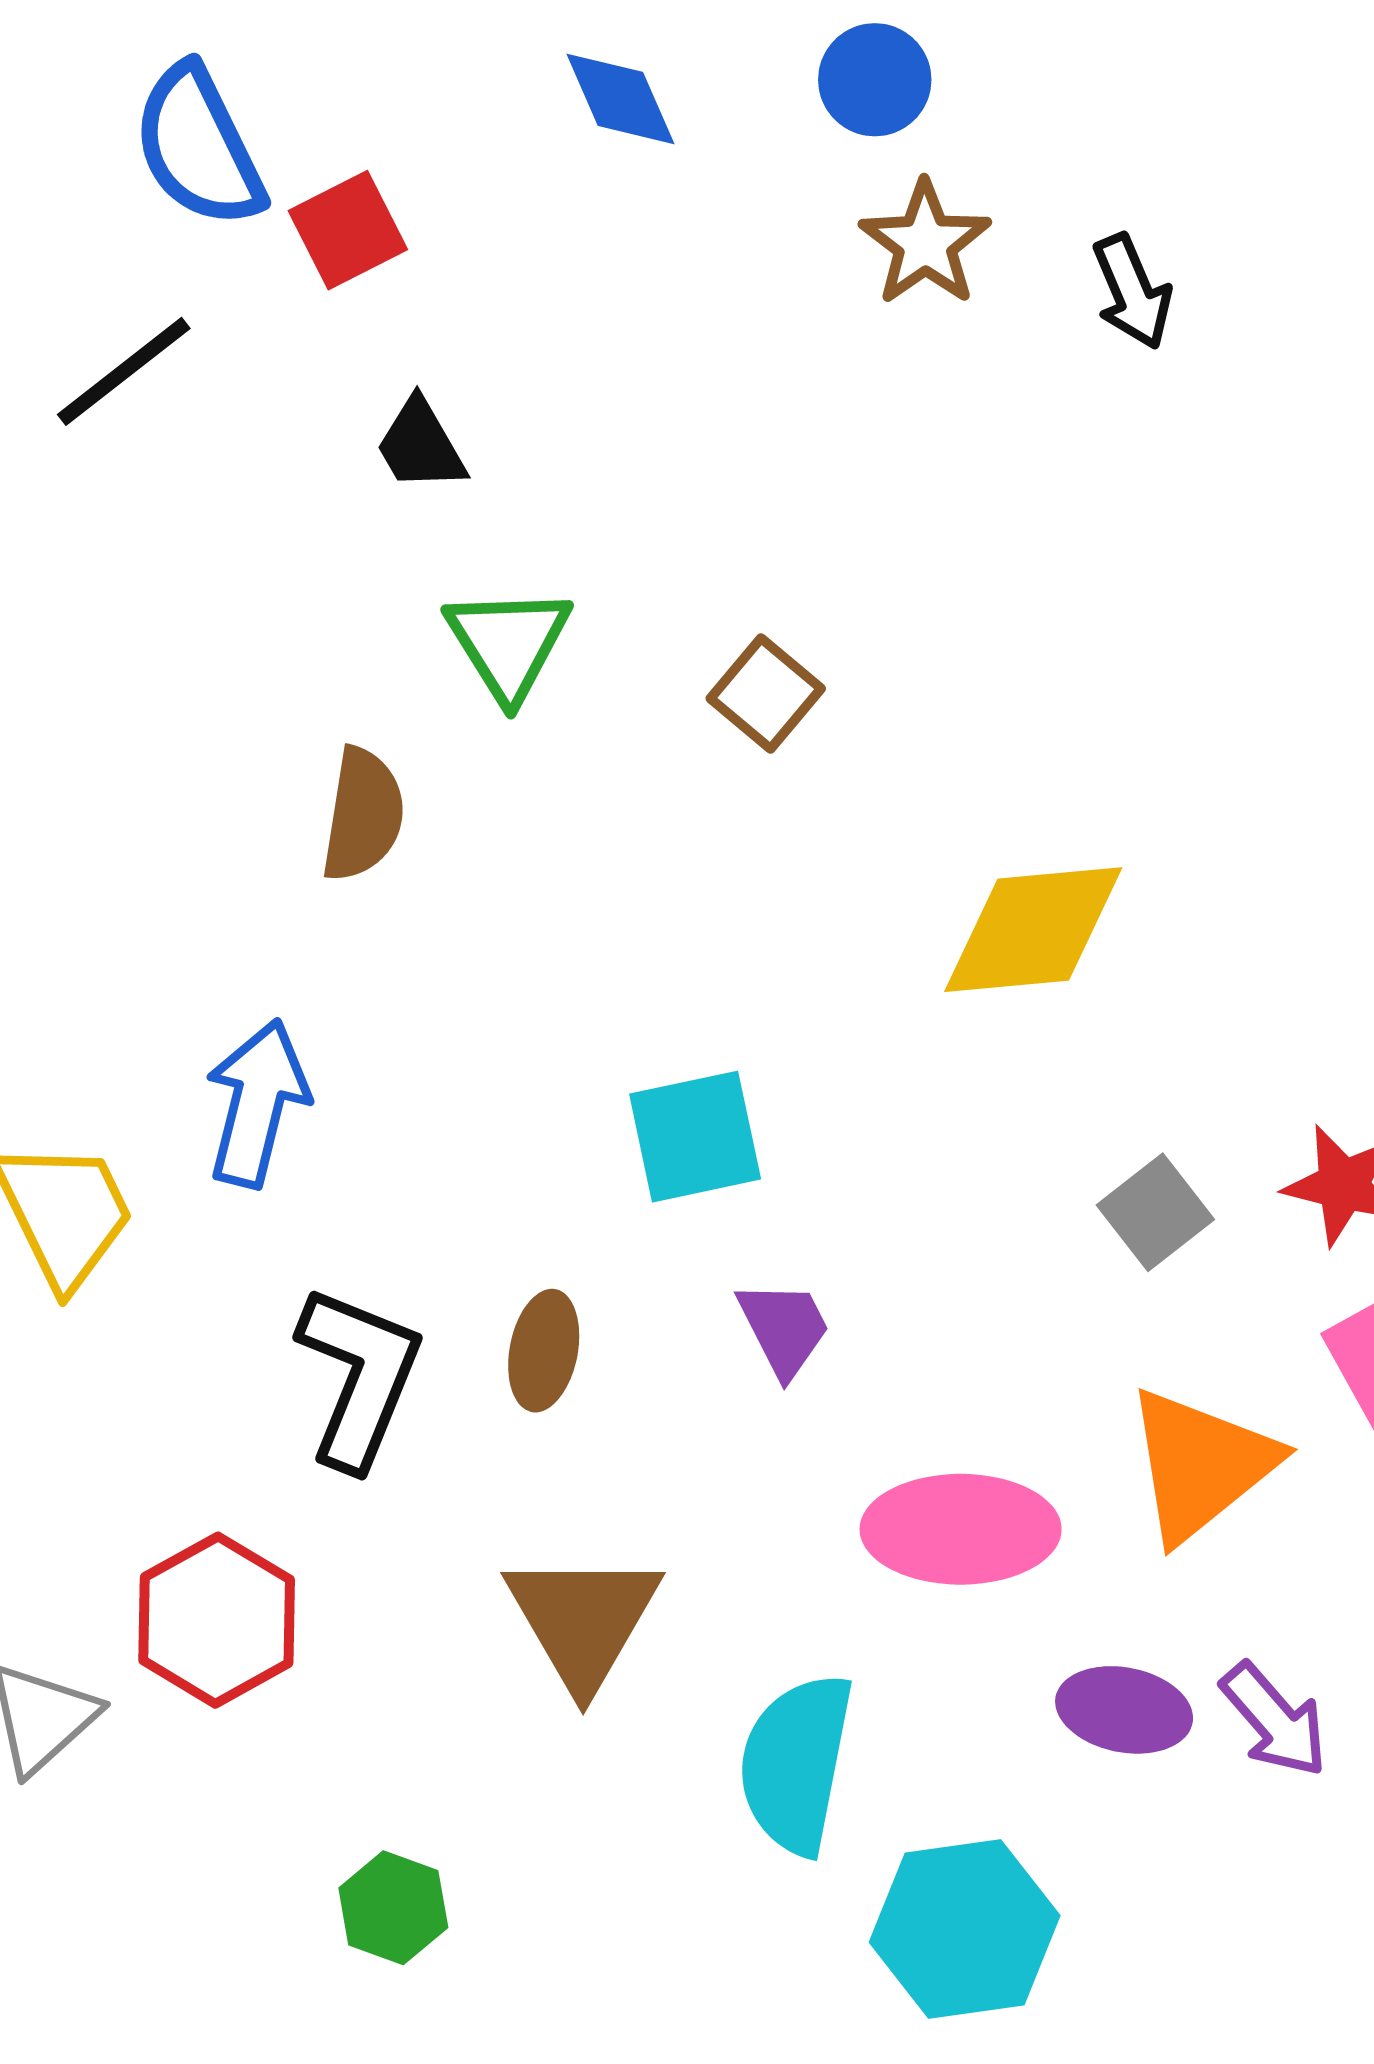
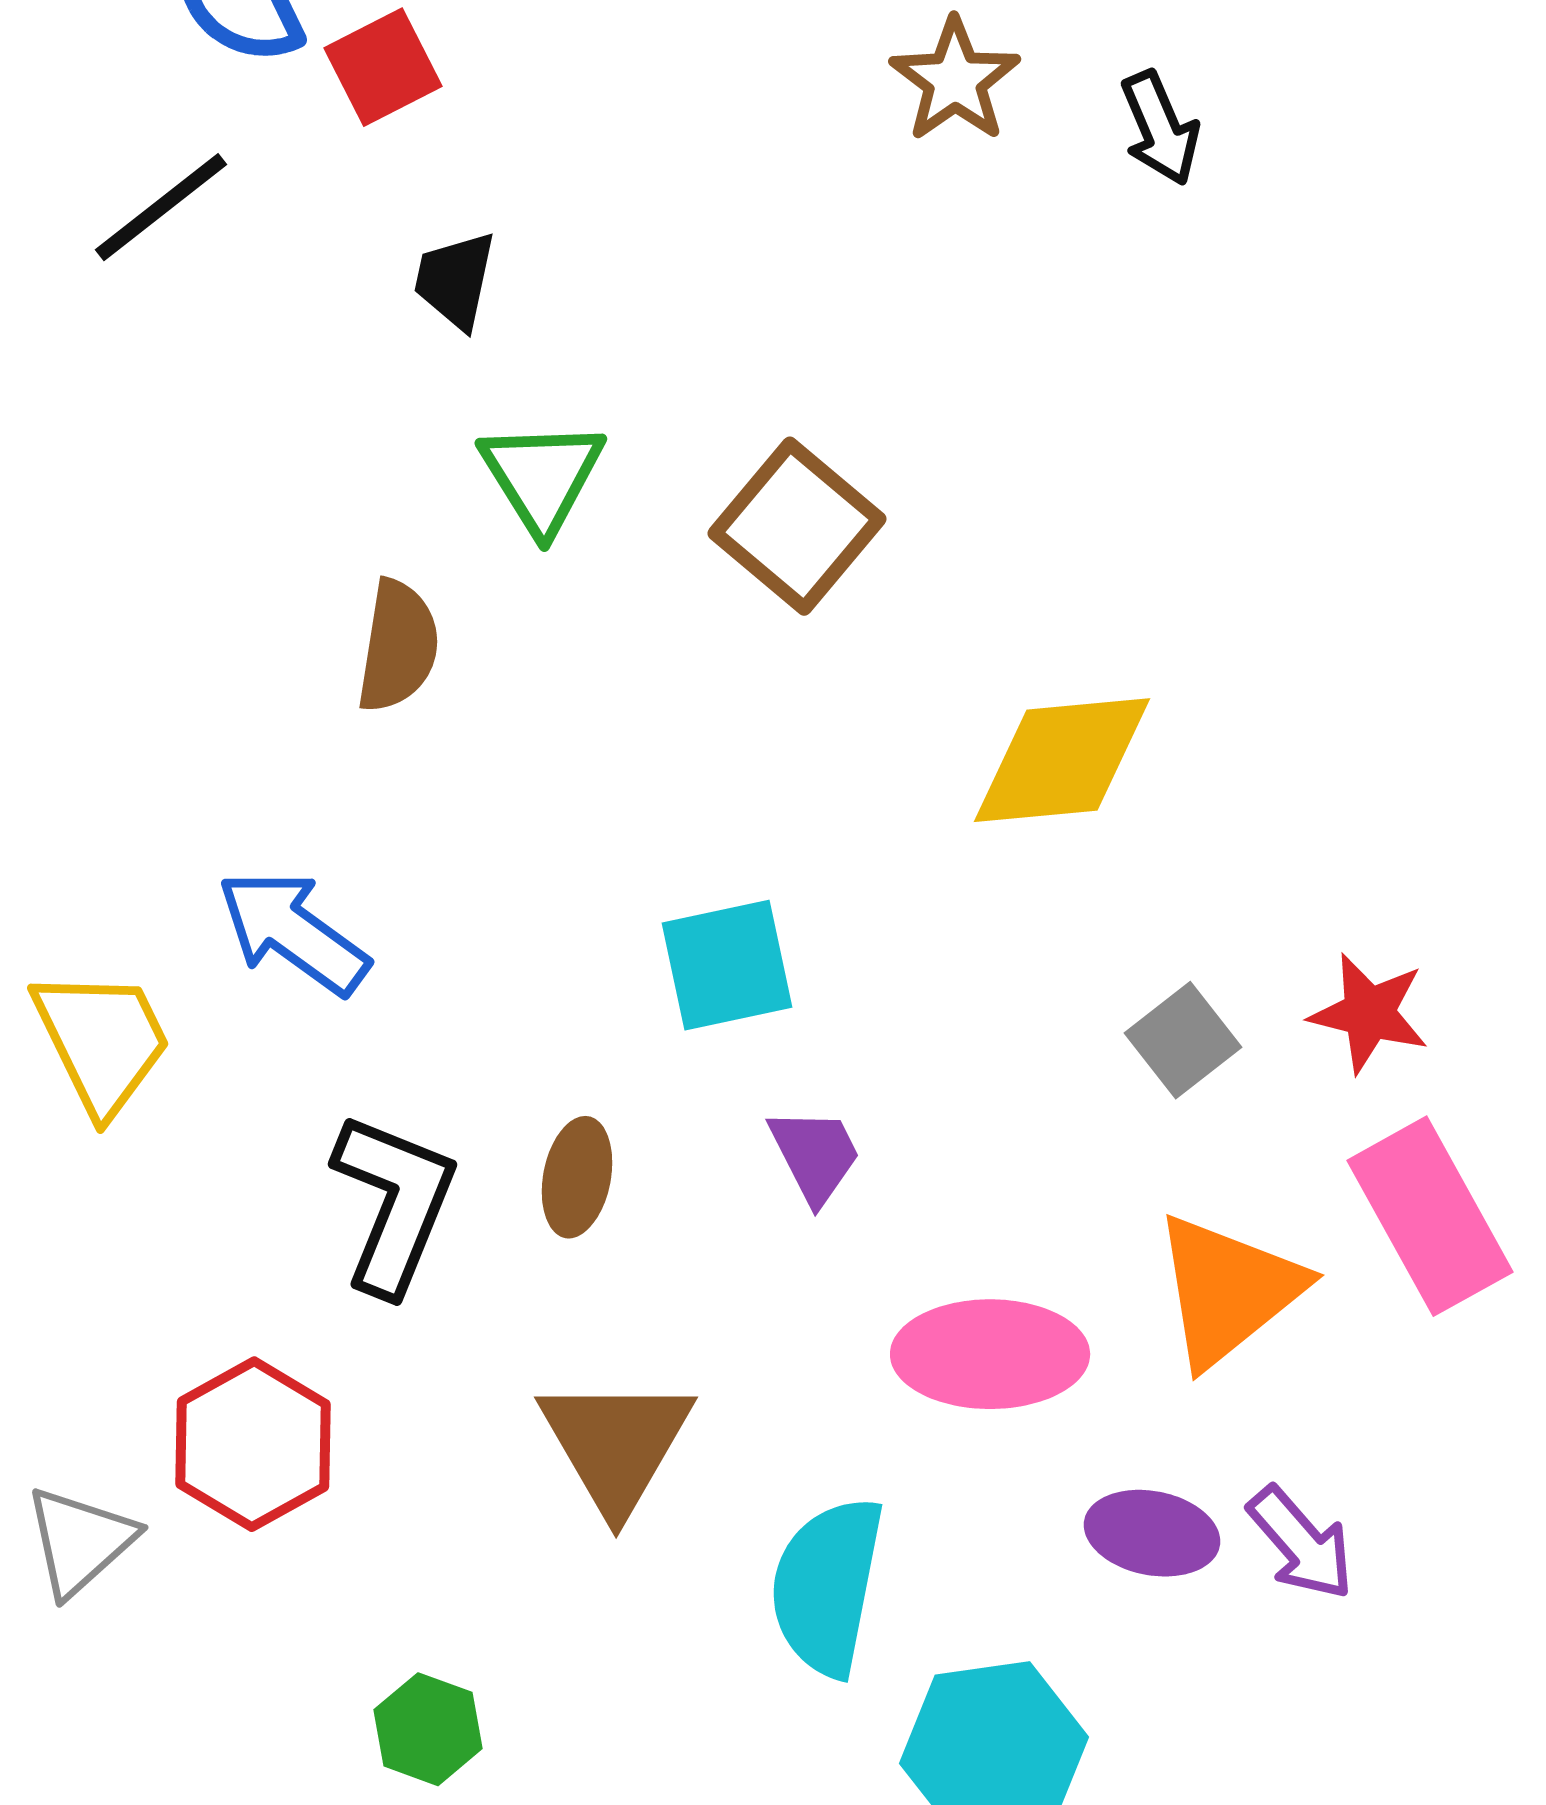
black trapezoid: (421, 445) -> (455, 280), turned 42
brown square: (766, 693) -> (797, 526), size x1.5
blue arrow: (257, 1103) -> (293, 932), turned -68

